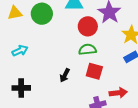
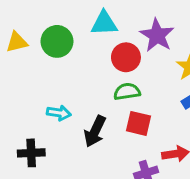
cyan arrow: (20, 51) -> (59, 113), moved, turned 35
black arrow: (65, 75) -> (95, 131), size x1.5

